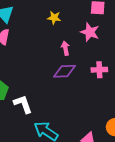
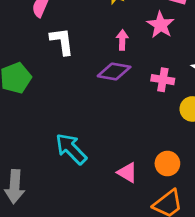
white L-shape: (23, 104) -> (62, 41), moved

